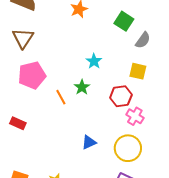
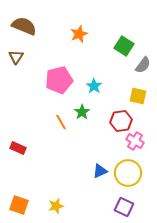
brown triangle: (23, 38) -> (16, 57), moved, size x0.7
pink pentagon: (32, 75) -> (59, 80), moved
blue triangle: (89, 142) -> (100, 171), moved

